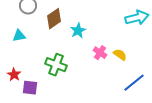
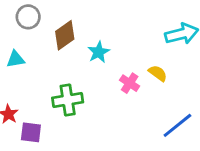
yellow semicircle: (120, 55) -> (158, 73), moved
green cross: (56, 65) -> (68, 100), turned -30

